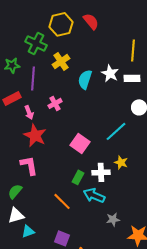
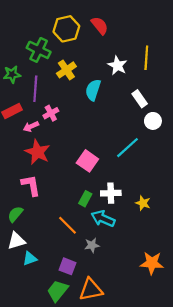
white star: (110, 73) -> (117, 65), moved
white rectangle: (132, 78) -> (140, 99), moved, turned 56
pink cross: (55, 103) -> (51, 113), moved
pink arrow: (29, 112) -> (31, 127), turned 88
yellow star: (121, 162) -> (143, 203), moved
gray star: (113, 219) -> (92, 245), moved

